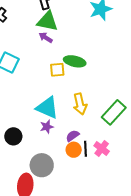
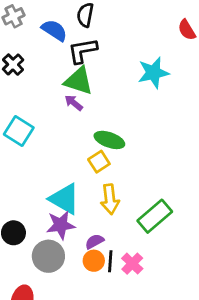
yellow square: (57, 70) -> (99, 162), moved, turned -35
purple star: (47, 127) -> (61, 225), size x1.5
gray circle: (42, 165) -> (48, 256), moved

